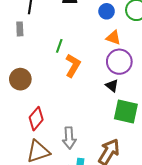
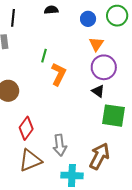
orange triangle: (113, 38) -> (96, 44), turned 49

